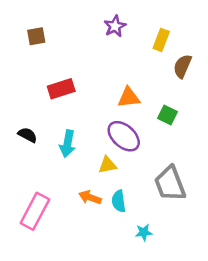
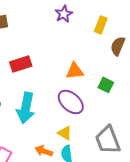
cyan arrow: (67, 144) -> (26, 108), size x1.4
yellow triangle: (107, 165) -> (65, 133), moved, turned 42

